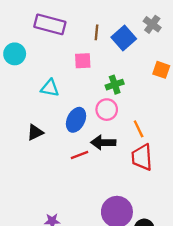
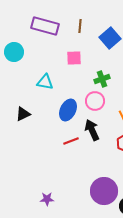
brown line: (96, 32) -> (80, 26), moved
black triangle: (35, 132) -> (23, 114), moved
black arrow: (103, 143) -> (92, 130), turned 65

